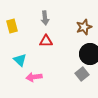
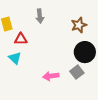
red triangle: (46, 41) -> (21, 39), moved
pink arrow: (34, 77) -> (51, 76), moved

